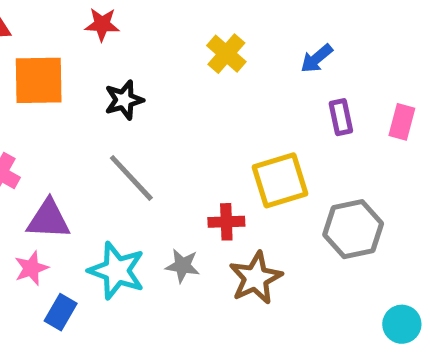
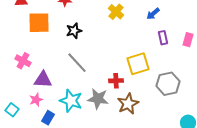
gray star: (182, 266) -> (98, 99), size x1.5

